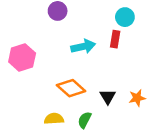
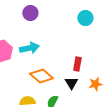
red rectangle: (115, 39) -> (77, 64), moved
cyan arrow: (83, 46) -> (29, 48), moved

